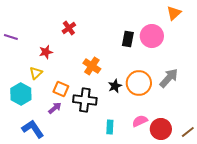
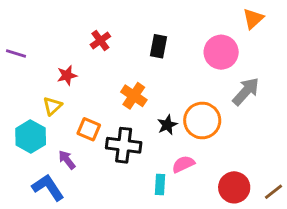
black rectangle: (128, 39) -> (159, 46), moved
gray arrow: (169, 78) -> (246, 91), moved
purple arrow: (55, 108) -> (67, 160), moved, turned -88
pink semicircle: (140, 121) -> (183, 164), moved

